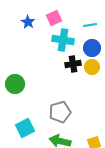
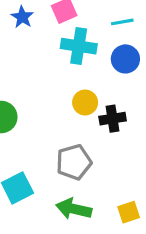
black cross: (73, 64) -> (113, 119), moved
yellow circle: (92, 67) -> (85, 102), moved

